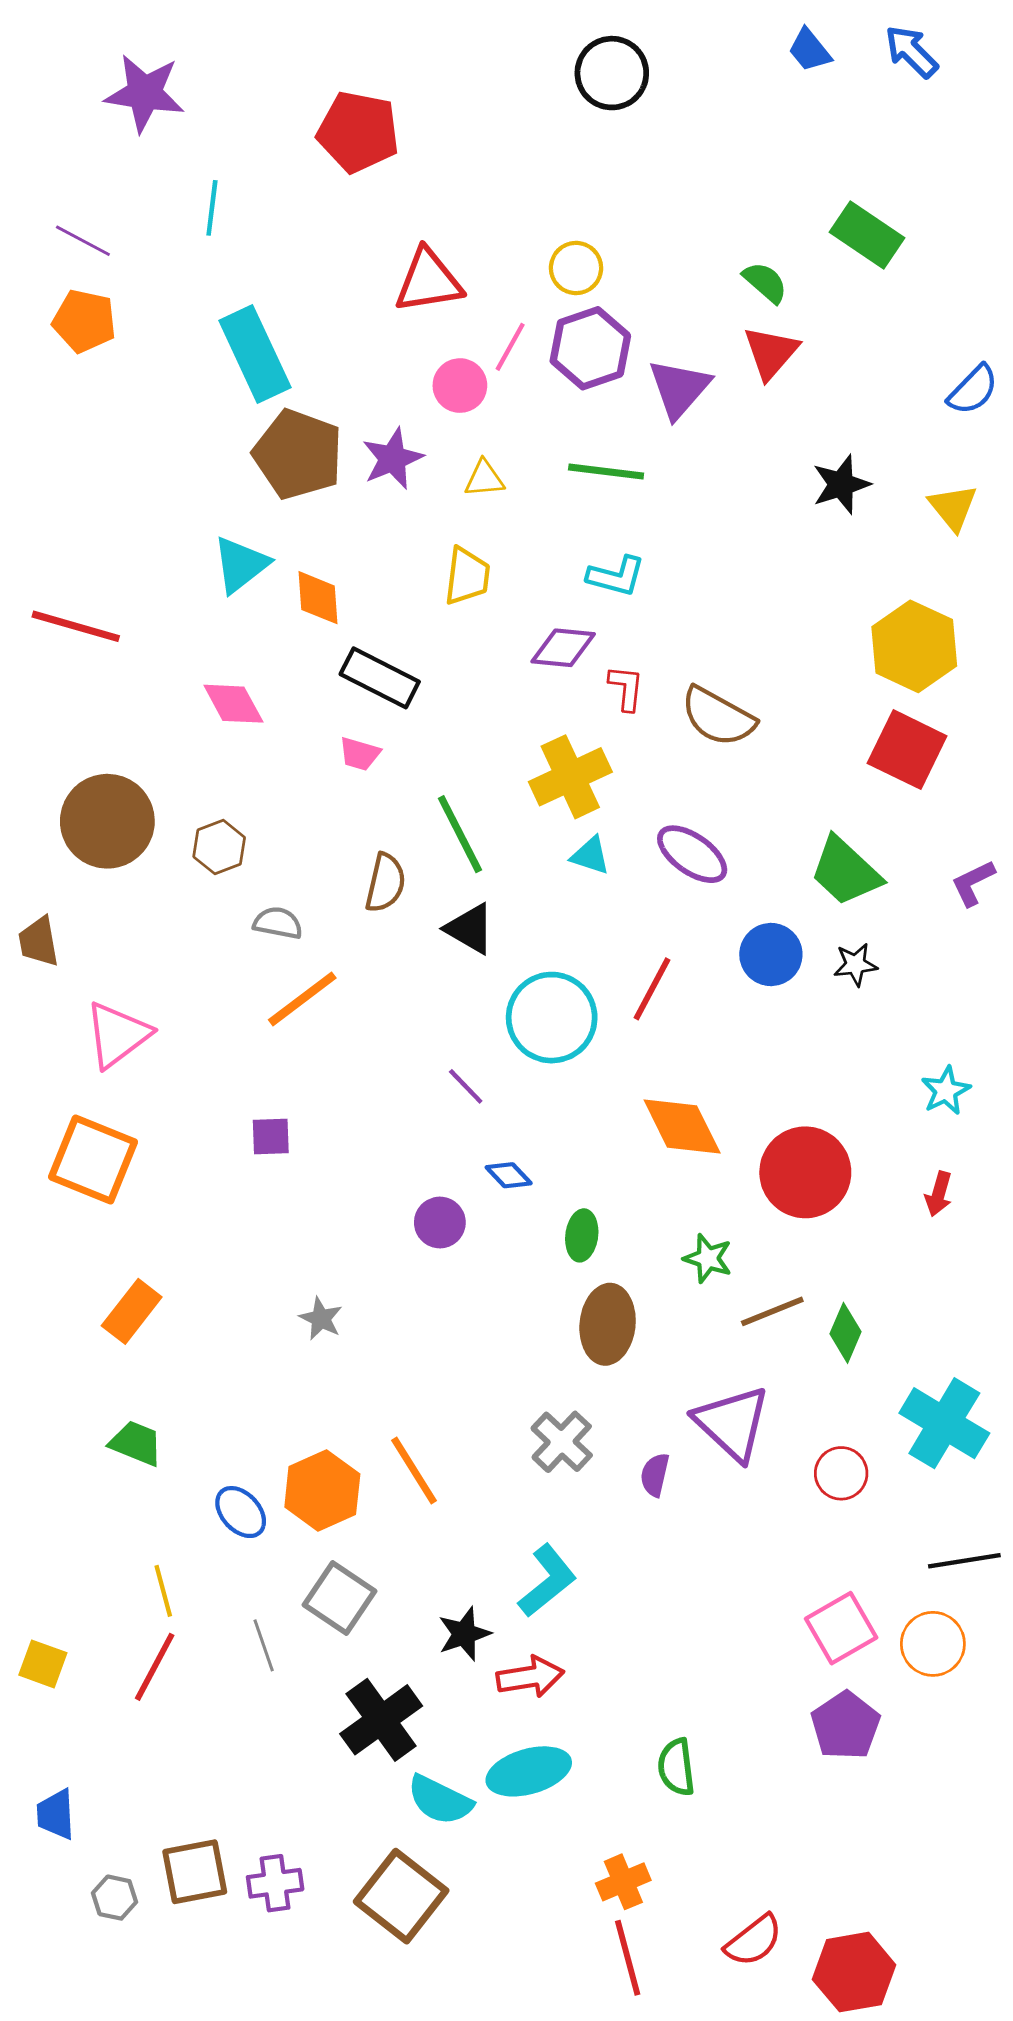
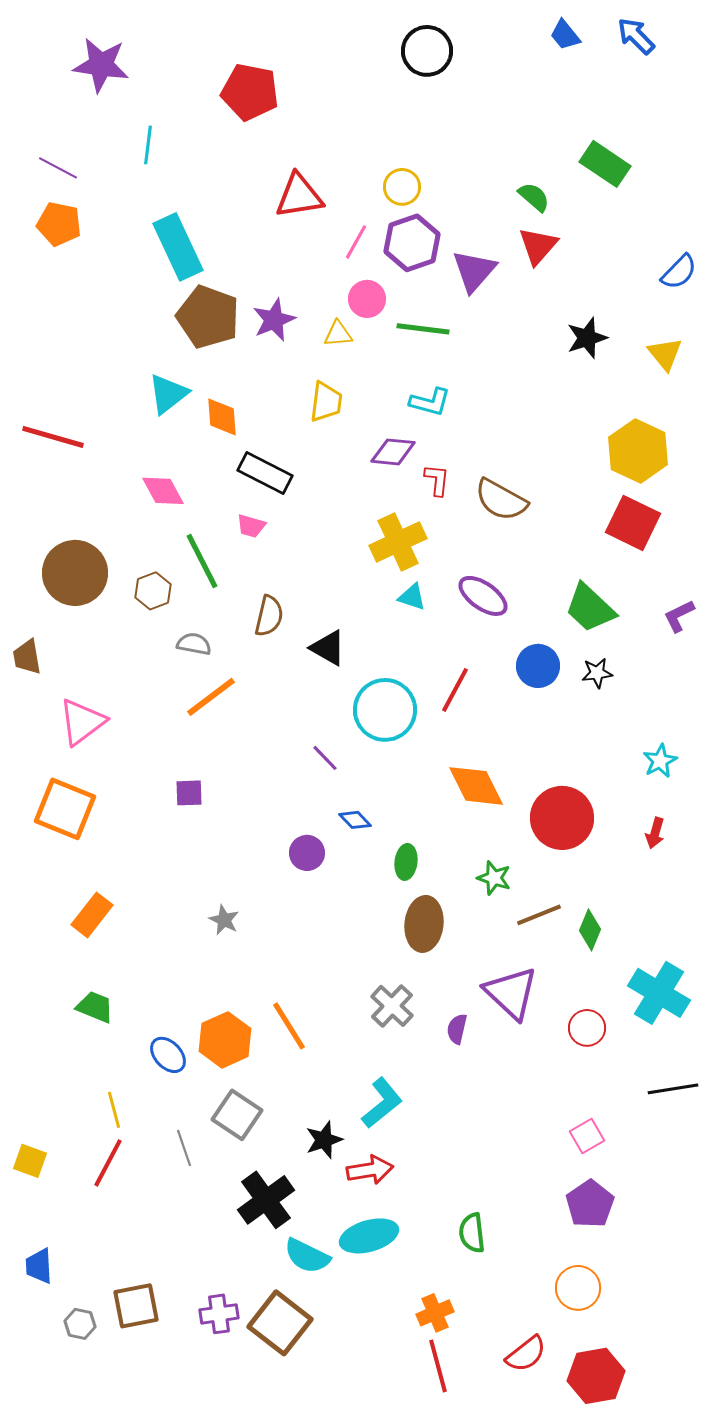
pink circle: (460, 386) -> (367, 299), moved
green line: (460, 834) -> (202, 561), moved
pink square: (841, 1628) -> (587, 1136), size x0.7
orange circle: (933, 1644) -> (578, 1288), moved
purple cross: (275, 1883) -> (219, 1314), moved

